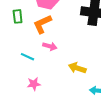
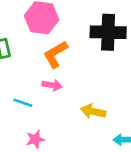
orange L-shape: (42, 24) -> (55, 54), moved

